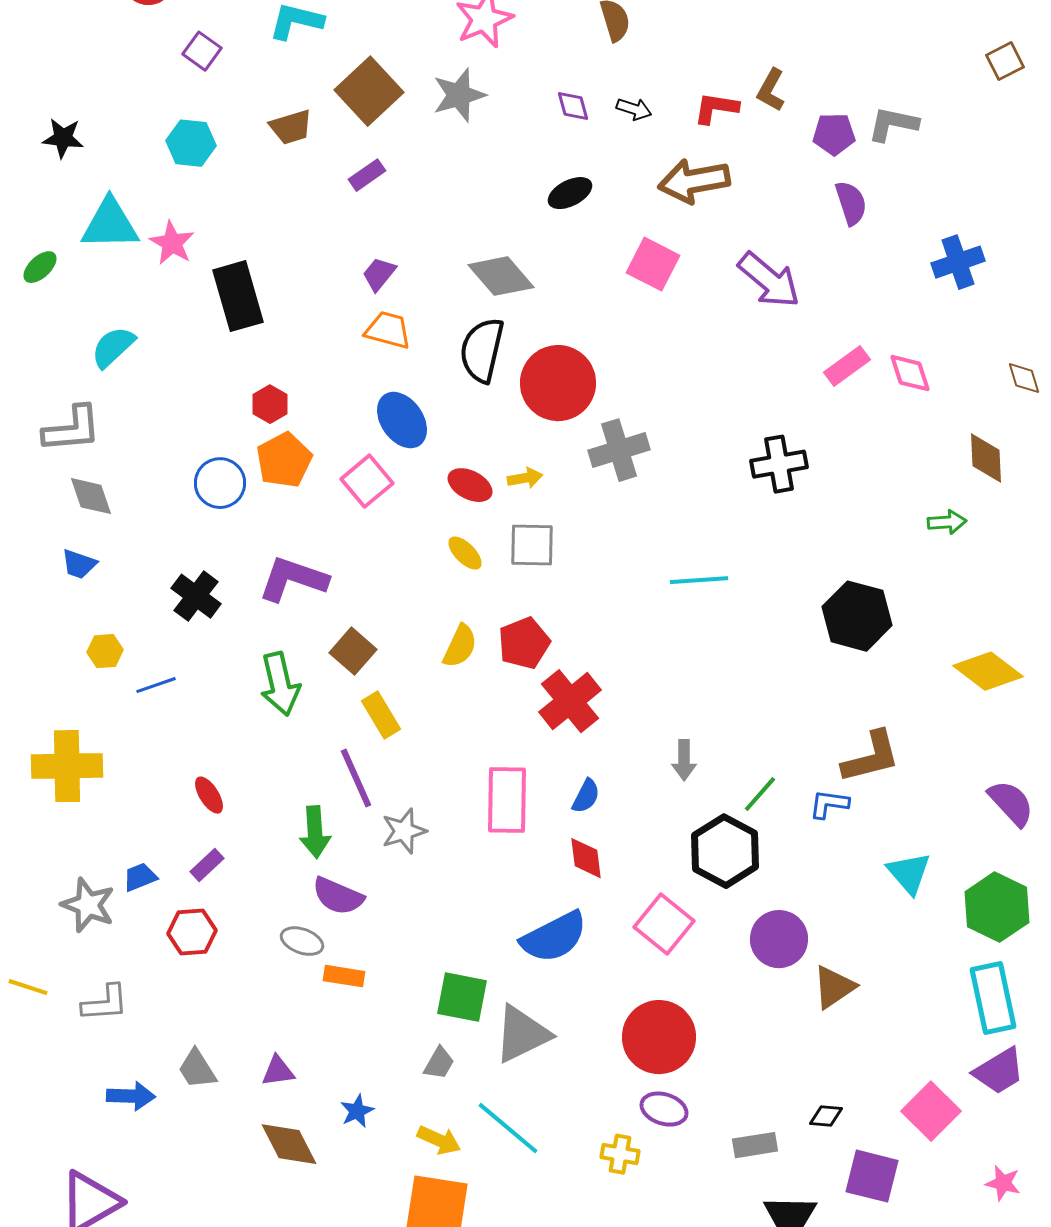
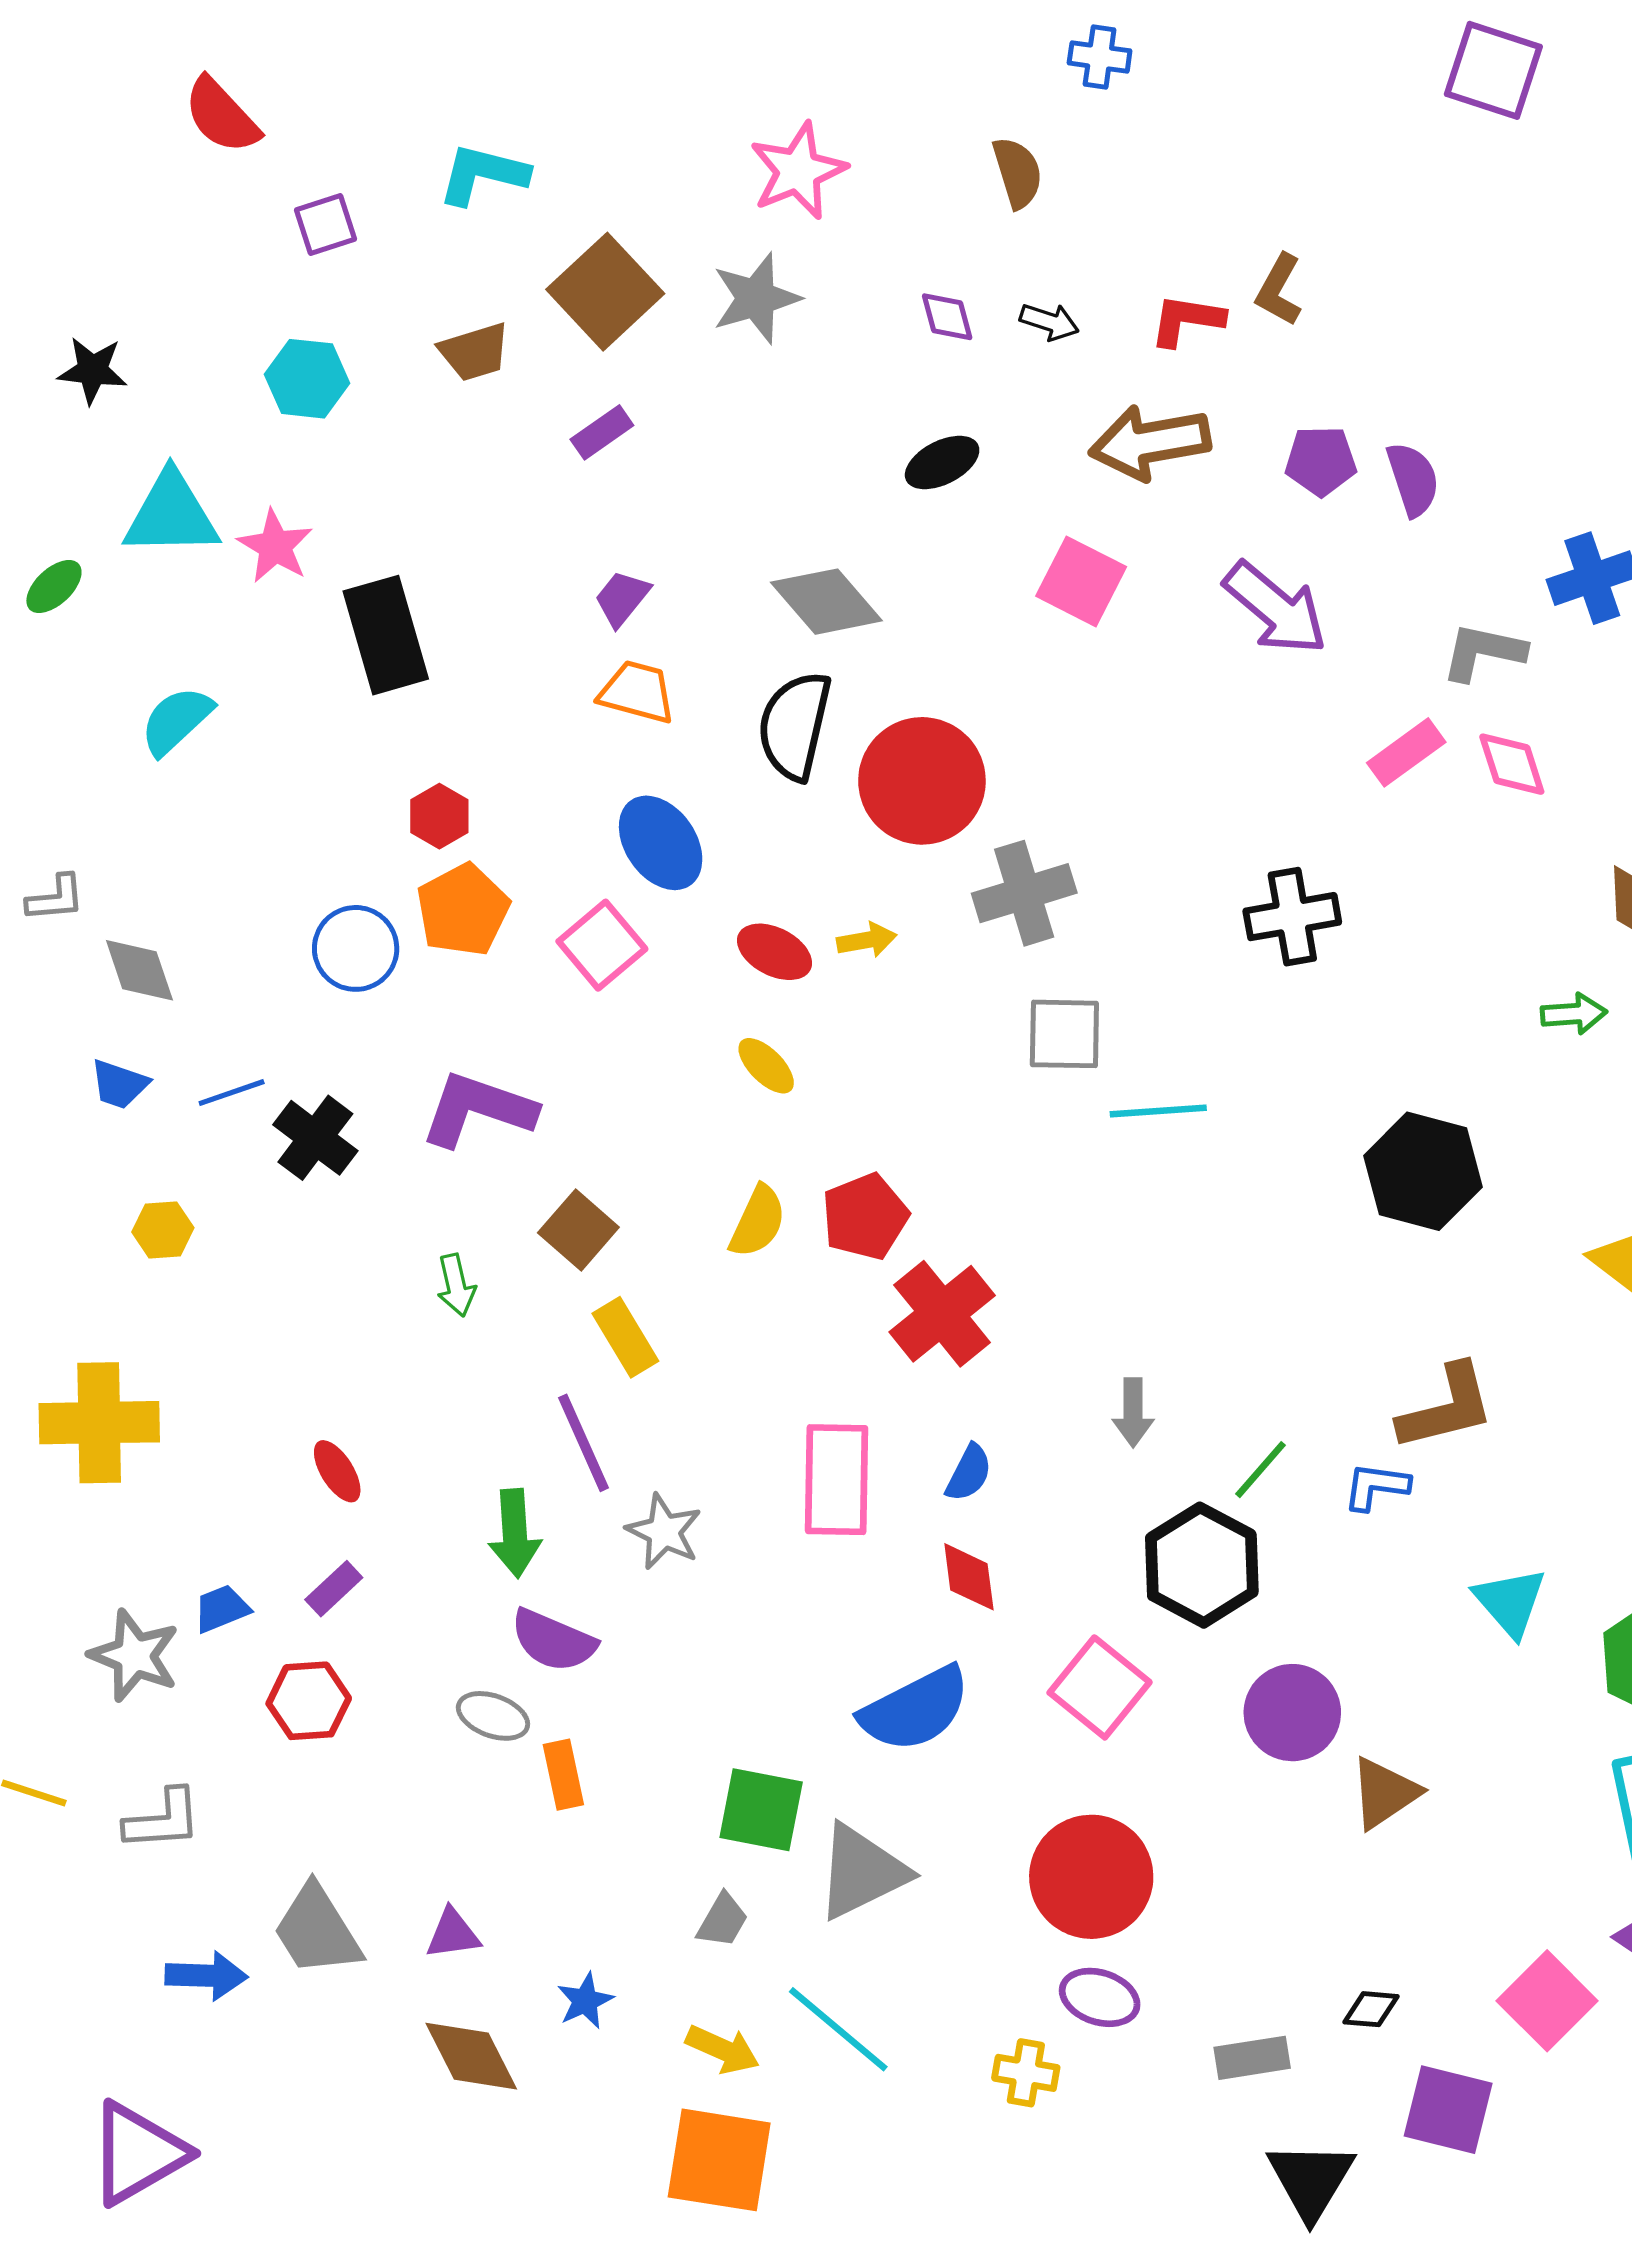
purple square: (202, 51) -> (325, 225), turned 36
gray L-shape: (893, 124) -> (1483, 652), moved
purple pentagon: (834, 134) -> (1321, 461), moved
gray L-shape: (72, 429) -> (56, 898), moved, size x0.6
gray square: (532, 545) -> (1064, 1034), moved
green arrow: (280, 684) -> (456, 1285), size x0.6
blue line: (156, 685) -> (232, 1093), moved
gray star: (404, 831) -> (664, 1532), turned -30
orange rectangle: (344, 976) -> (563, 1775), turned 69
gray trapezoid: (197, 1069) -> (317, 1930), size x1.4

